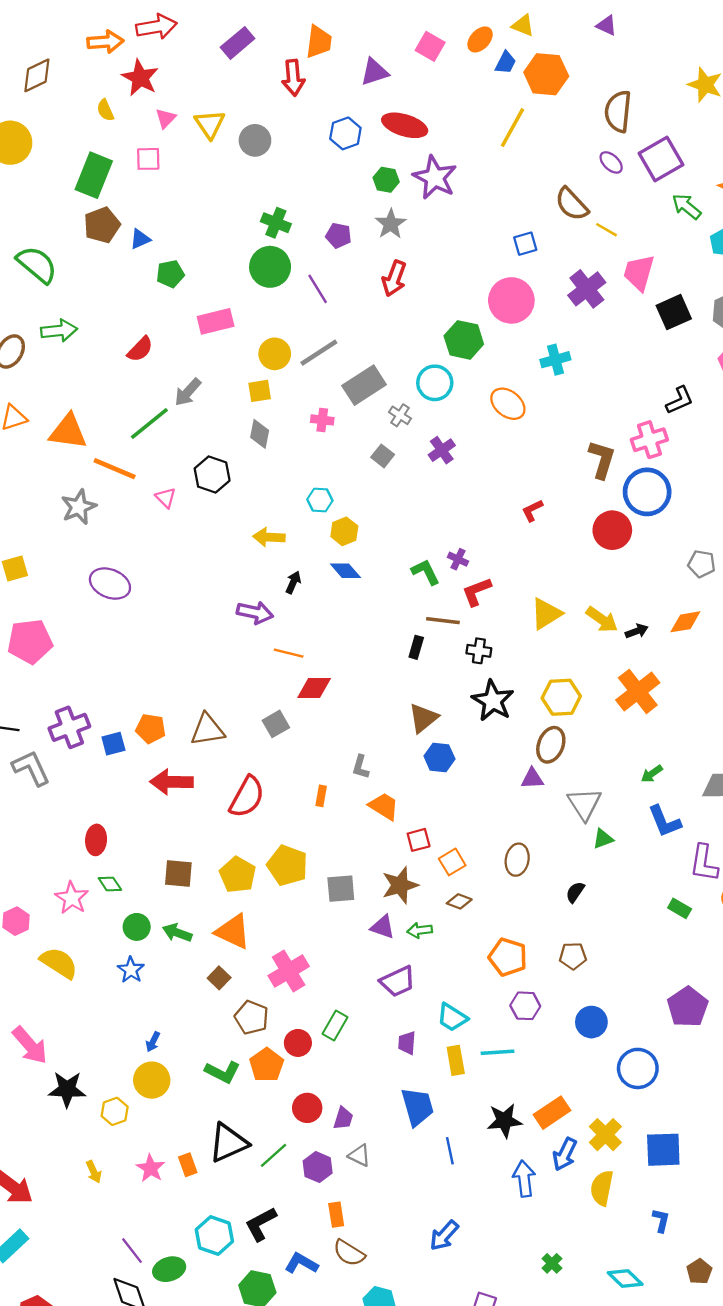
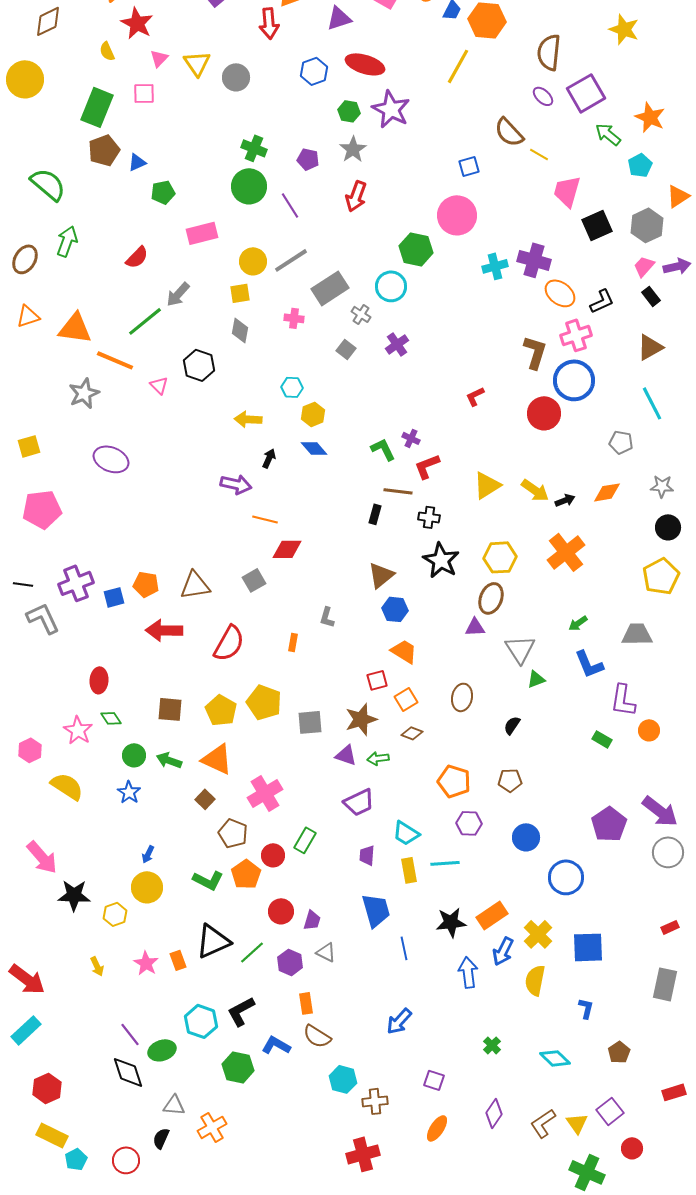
purple cross: (587, 289) -> (534, 260), moved, turned -36
green arrow: (59, 331) -> (67, 241), turned -64
orange ellipse: (508, 404) -> (560, 293), moved
orange trapezoid: (384, 806) -> (404, 651), moved

